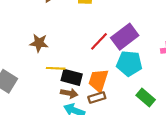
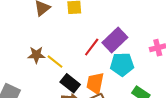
yellow line: (56, 68) -> (55, 62), moved, turned 42
black rectangle: (72, 77) -> (70, 83), turned 30

